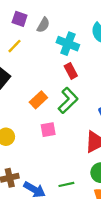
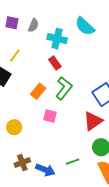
yellow line: (14, 46) -> (15, 56), moved
red rectangle: (71, 71) -> (55, 63), moved
pink square: (48, 130) -> (50, 116), turned 32

